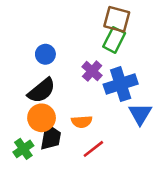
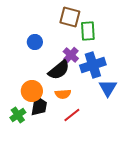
brown square: (117, 19) -> (70, 17), moved
green rectangle: (114, 40) -> (88, 31), turned -30
black semicircle: (42, 91) -> (59, 70), moved

